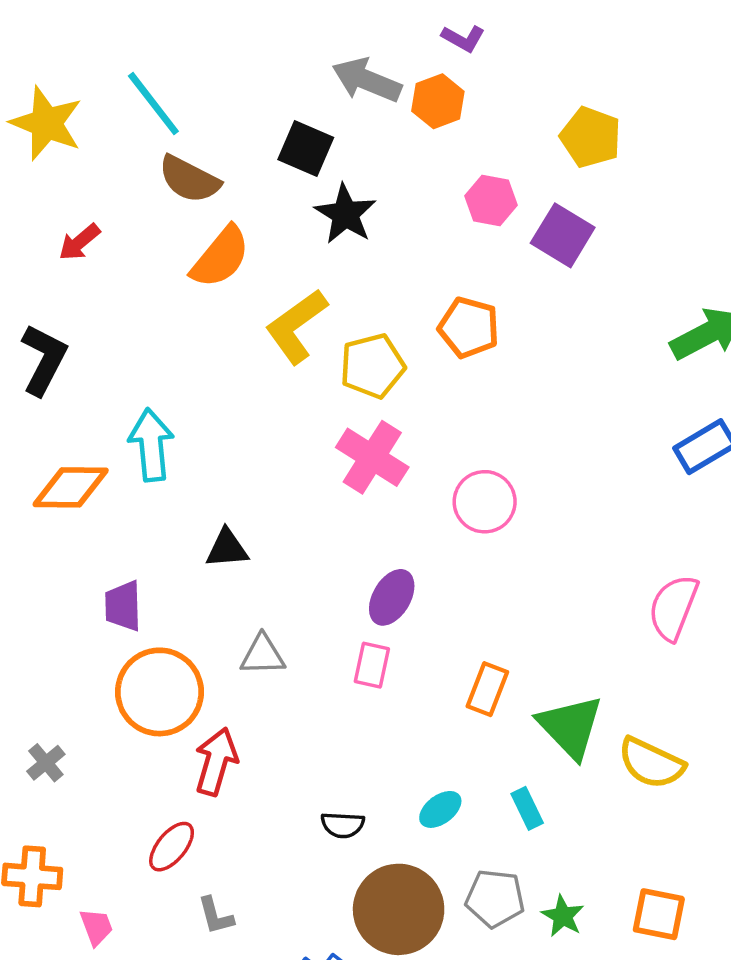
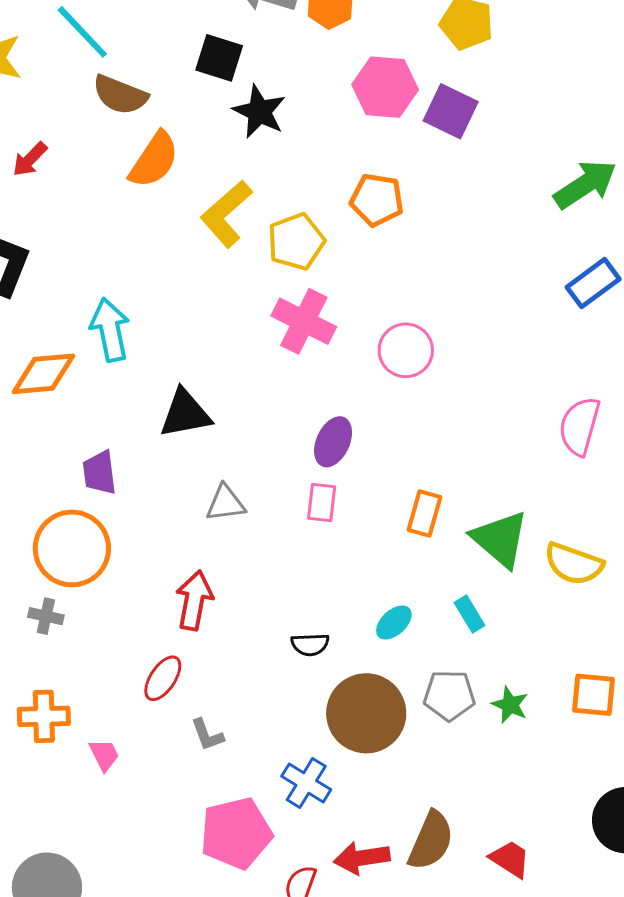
pink hexagon: (491, 200) -> (385, 87), size x1.4
black triangle: (227, 548) -> (185, 414), size x1.4
orange circle: (159, 692) -> (72, 548), moved
gray cross: (46, 763) -> (46, 616), turned -32

